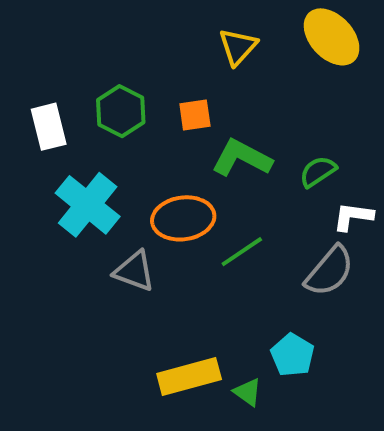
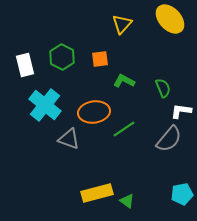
green L-shape: (242, 158) -> (124, 81), size x0.7
green semicircle: (318, 172) -> (163, 88), turned 102
cyan pentagon: (292, 355) -> (182, 194), moved, turned 30

